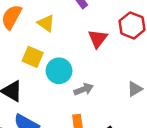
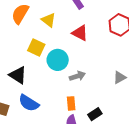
red triangle: (98, 39) -> (80, 33), moved, turned -42

